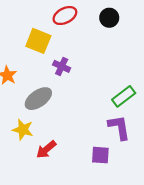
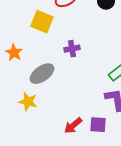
purple cross: (62, 66) -> (72, 49), moved, turned -35
red arrow: (46, 150) -> (73, 126), moved

